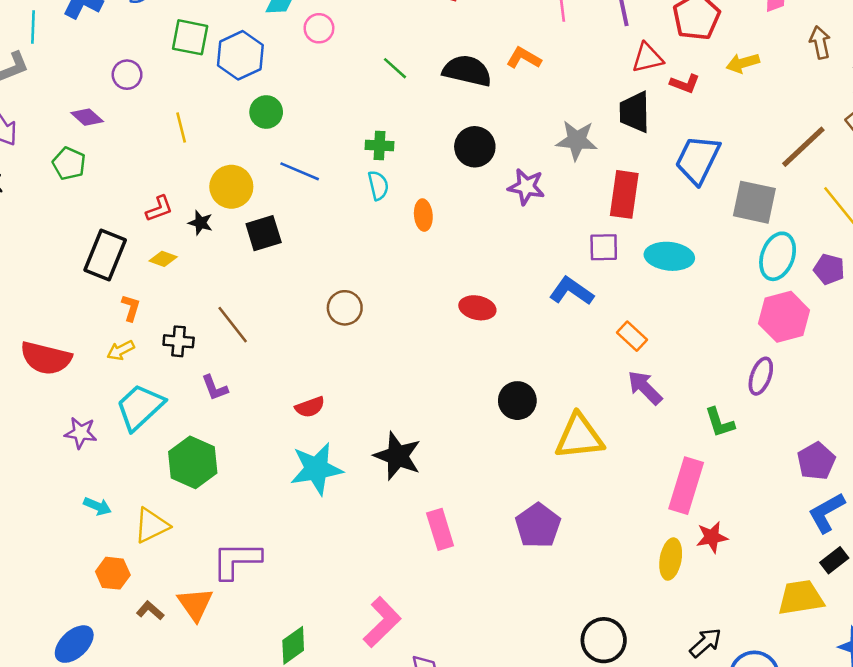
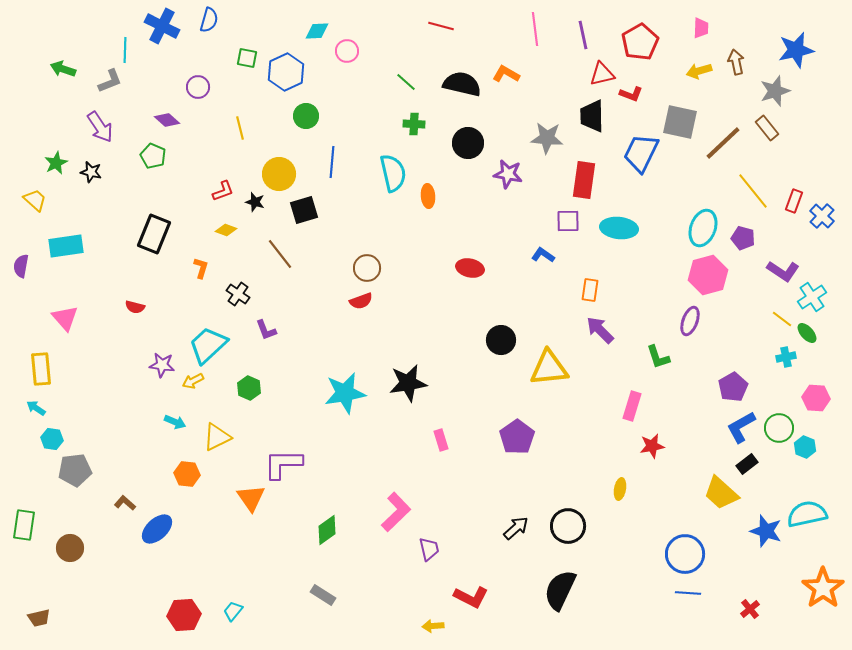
green square: (190, 37) -> (247, 58), size x0.7
yellow arrow: (743, 63) -> (699, 71), moved
green cross: (380, 146) -> (414, 124), moved
blue line: (300, 171) -> (332, 162), turned 72
cyan semicircle: (378, 185) -> (393, 173), size x1.6
gray square: (754, 202) -> (680, 122), moved
black rectangle: (105, 255) -> (154, 234), moved
blue L-shape: (571, 291) -> (543, 255), size x0.7
brown line: (233, 325) -> (280, 254), moved
orange rectangle: (632, 336) -> (590, 290), turned 55
black cross: (179, 341) -> (238, 294), turned 30
yellow arrow: (121, 350) -> (193, 381), moved
red semicircle: (46, 358) -> (135, 307), size x0.5
red semicircle: (310, 407) -> (361, 301), moved
black star: (398, 456) -> (408, 383), turned -30
green hexagon: (193, 462) -> (249, 388), size x0.6
pink rectangle: (686, 486) -> (632, 406), size x0.7
pink rectangle: (440, 529) -> (441, 440), size x0.7
yellow ellipse: (671, 559) -> (620, 489), moved, size x0.7
yellow trapezoid: (801, 598) -> (721, 493), turned -129
brown L-shape: (150, 611) -> (125, 503), moved
black arrow: (705, 643) -> (516, 528), moved

